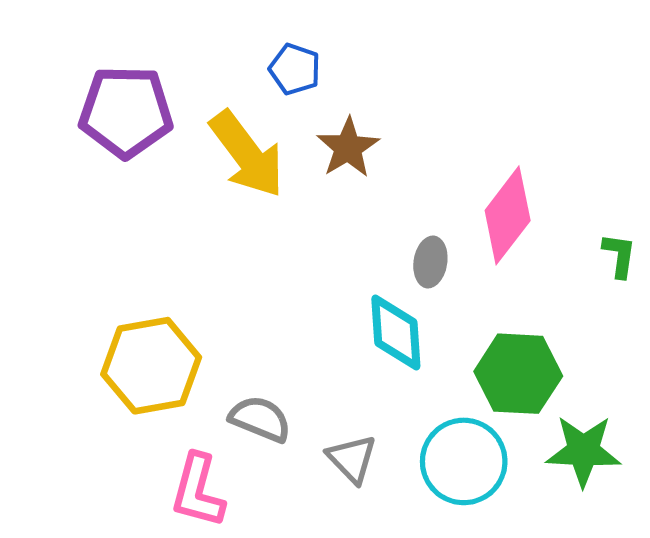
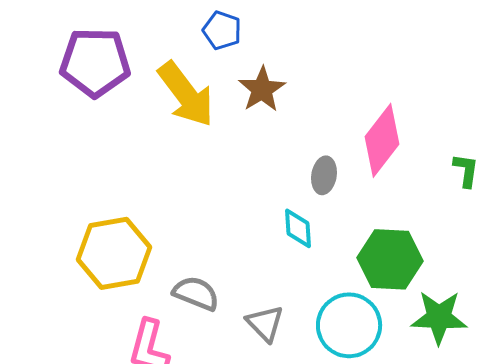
cyan diamond: (396, 332) -> (298, 228), size x0.7

